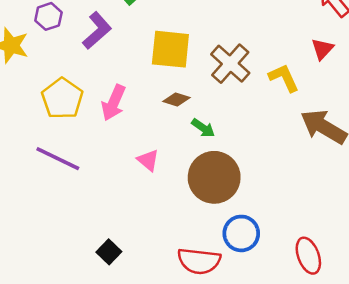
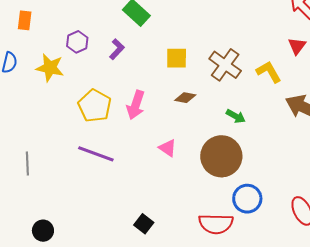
purple L-shape: (97, 31) -> (117, 49), size x0.7
yellow square: (170, 49) -> (177, 58), size x0.7
green arrow: (203, 128) -> (236, 116), moved

